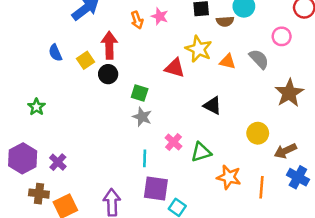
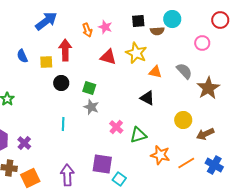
gray semicircle: (259, 59) -> (184, 71), moved
yellow square: (85, 60) -> (46, 62), turned 32
orange triangle: (228, 62) -> (155, 72), moved
red triangle: (175, 68) -> (108, 57), moved
black circle: (108, 74) -> (61, 83), moved
cyan line: (145, 158) -> (63, 124), moved
blue cross: (298, 177) -> (214, 165), moved
orange line: (261, 187) -> (186, 163), turned 54

